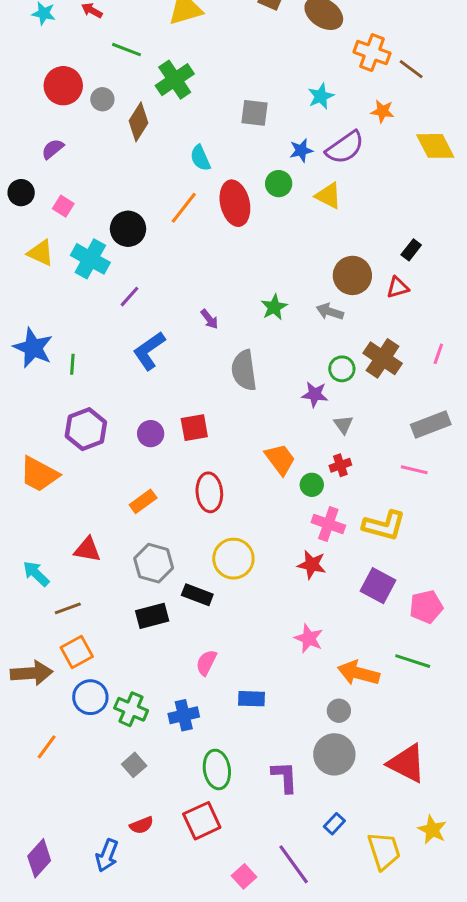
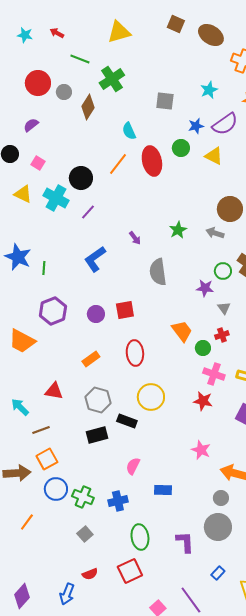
purple line: (130, 297) -> (88, 212), moved

